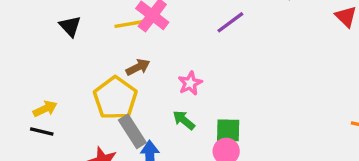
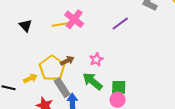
brown arrow: (138, 67) -> (67, 61), moved
yellow arrow: (45, 109) -> (30, 78), moved
green arrow: (184, 120) -> (92, 81), size x1.5

